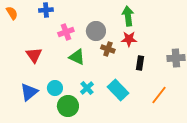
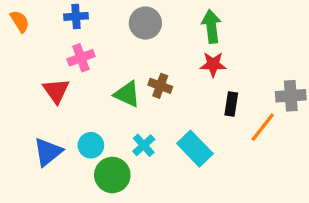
gray circle: (96, 31) -> (145, 23), moved
pink cross: (66, 32) -> (81, 58), moved
brown cross: (108, 49) -> (160, 86), moved
orange line: (159, 95) -> (263, 127), moved

